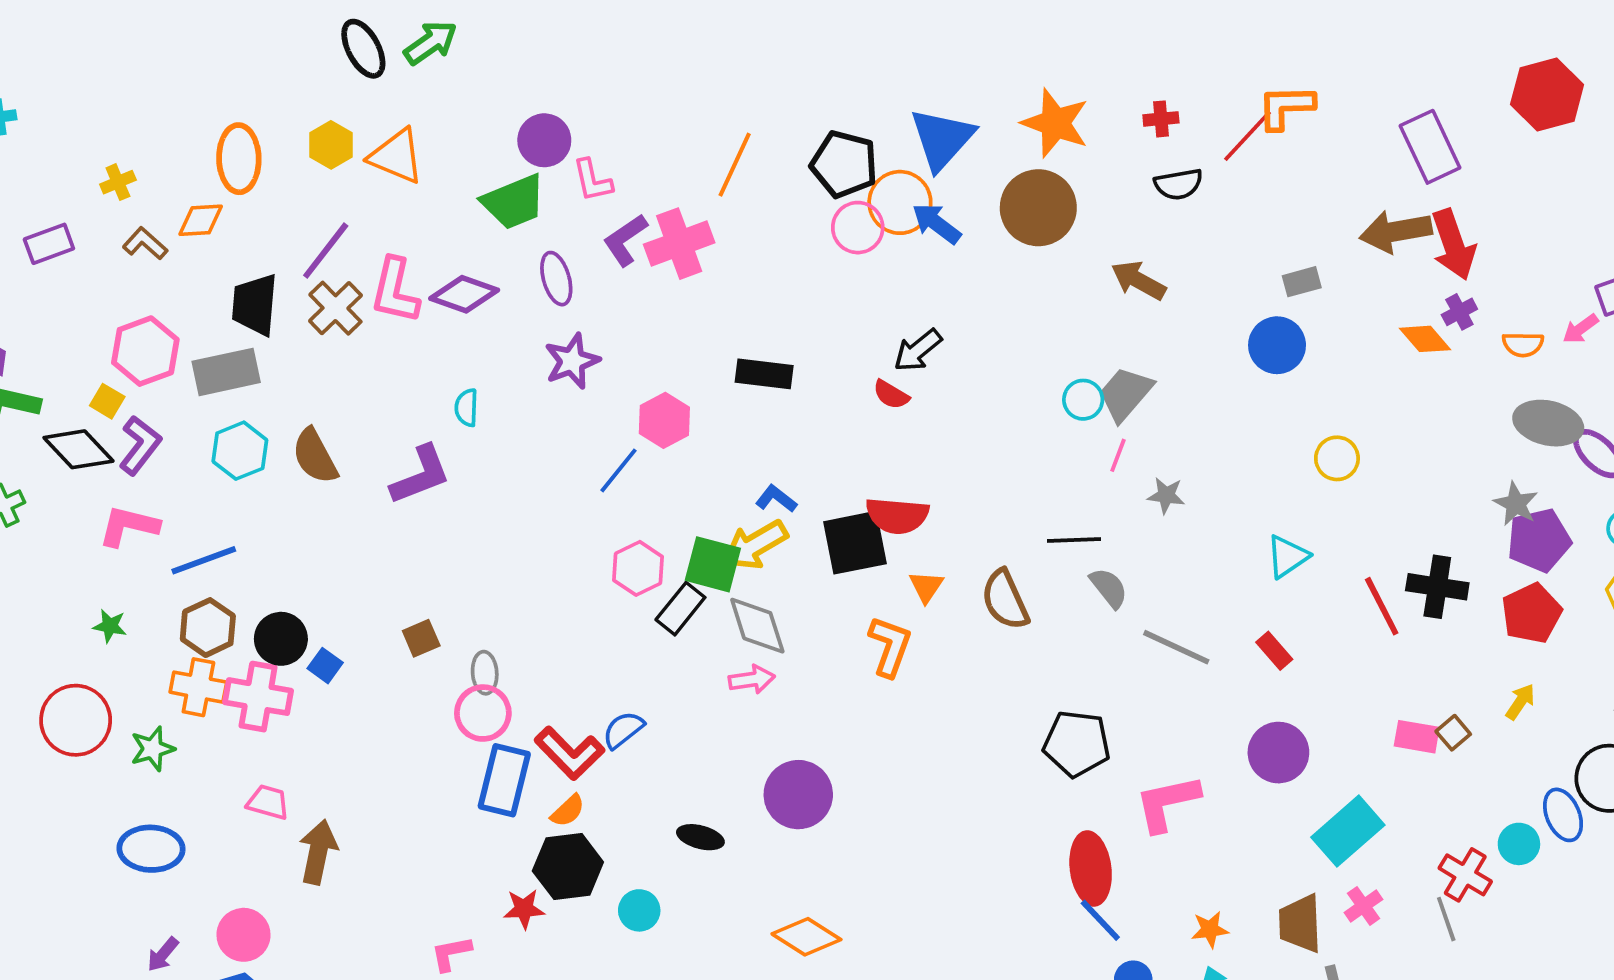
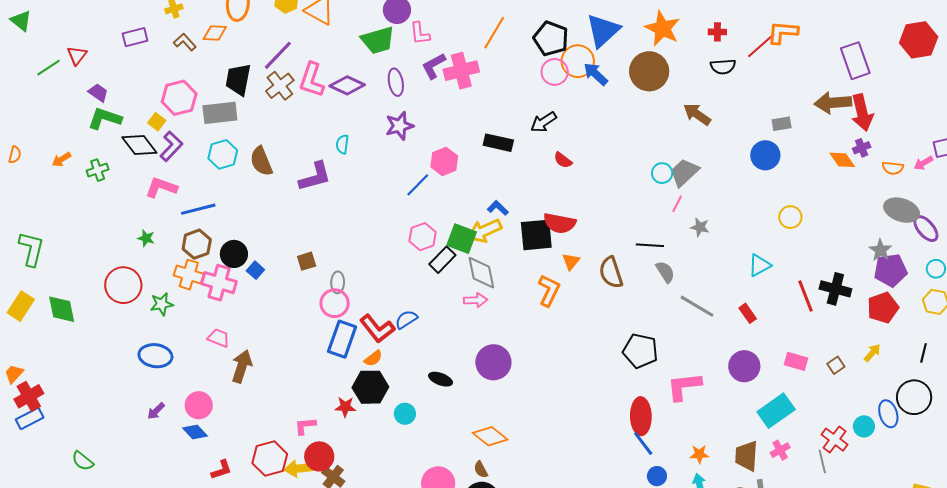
black arrow: (918, 350) -> (544, 122), moved
pink rectangle: (1417, 737) -> (796, 361), moved

